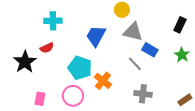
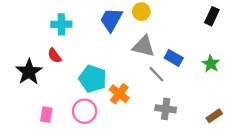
black rectangle: (180, 25) -> (212, 16), moved
gray triangle: (133, 32) -> (144, 46), moved
blue trapezoid: (96, 36) -> (111, 20), moved
red semicircle: (47, 48) -> (54, 56), turned 80

